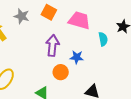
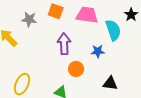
cyan semicircle: (103, 39) -> (113, 30), size x1.5
blue star: (77, 57) -> (98, 51), moved

